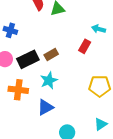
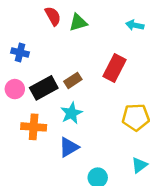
cyan arrow: (99, 29) -> (135, 25), moved
red rectangle: (85, 46) -> (114, 68), size x1.5

